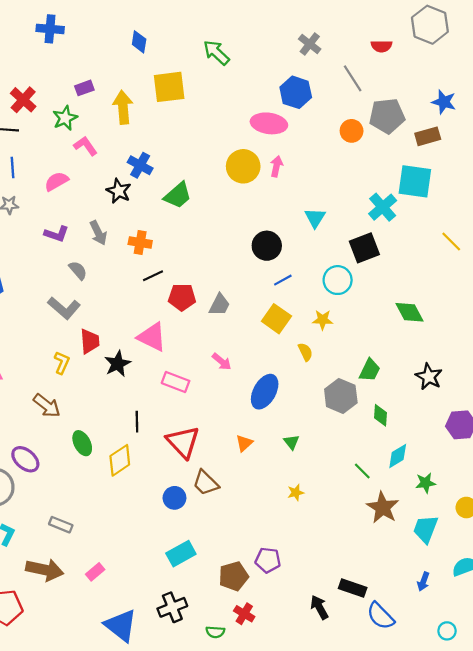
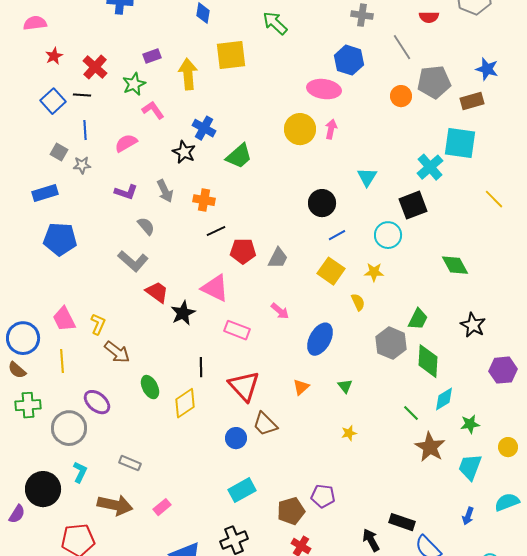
gray cross: (310, 44) -> (362, 15), turned -30
red trapezoid: (90, 341) -> (157, 292), turned -50
yellow L-shape: (62, 363) -> (98, 324), moved
green diamond: (380, 415) -> (428, 361), size x1.6

